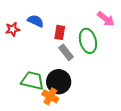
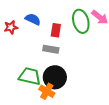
green ellipse: (88, 41) -> (81, 21), moved
gray rectangle: (66, 52) -> (51, 49), moved, turned -42

